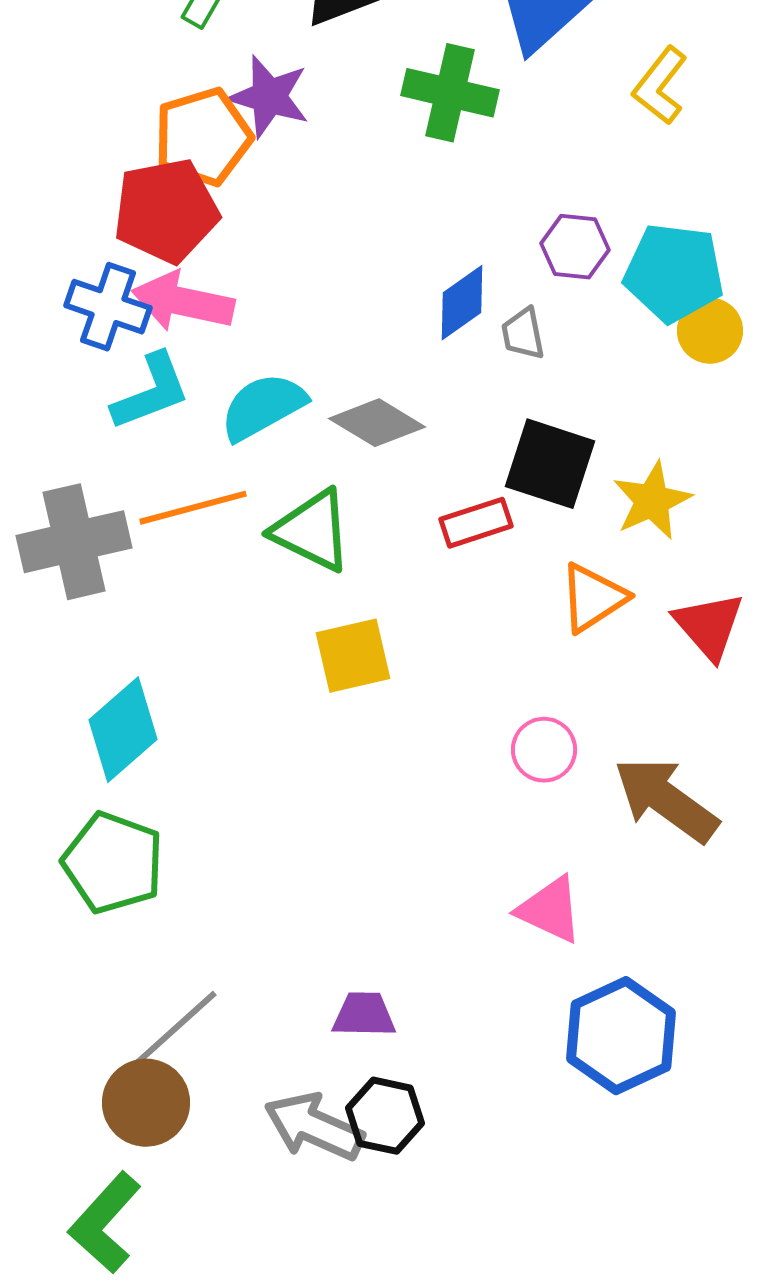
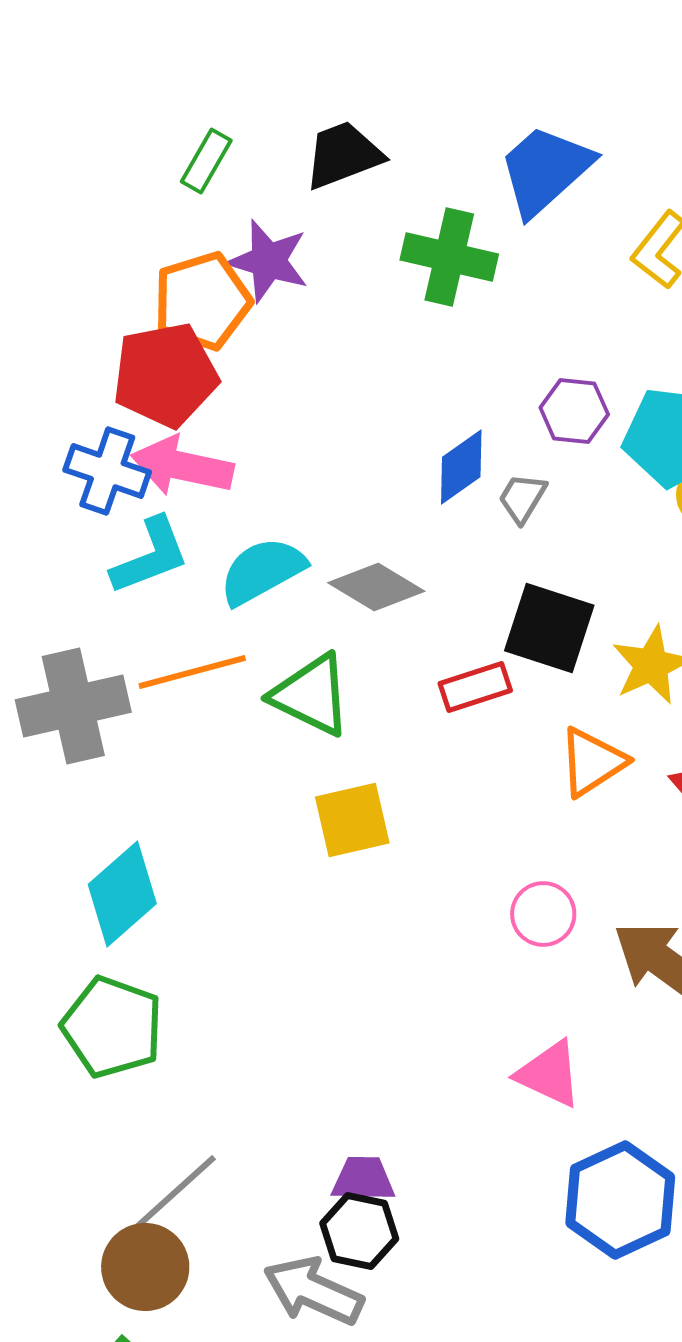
gray trapezoid: (523, 334) -> (522, 498), turned 42
black hexagon: (385, 1116) -> (359, 1231), moved

